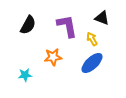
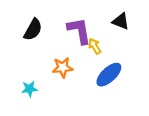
yellow arrow: (92, 39) -> (95, 46), moved

